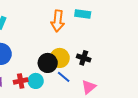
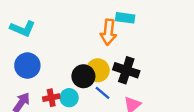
orange arrow: (58, 21) -> (108, 32), moved
black cross: (84, 58) -> (126, 70), size x1.5

